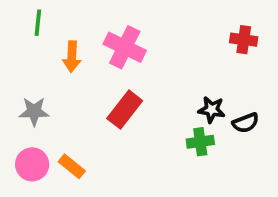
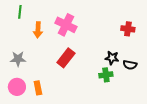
red cross: (244, 40) -> (128, 29), moved
black semicircle: (246, 123) -> (130, 65), turned 32
orange rectangle: (72, 166) -> (38, 88), turned 40

